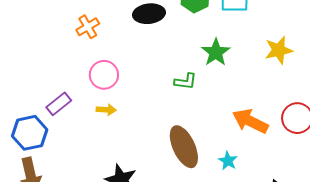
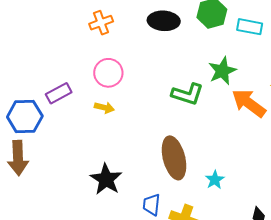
green L-shape: (186, 81) -> (187, 94), size x1.4
orange arrow: (250, 121) -> (249, 103), moved

